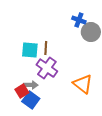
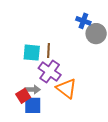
orange triangle: (83, 84) -> (66, 88), moved
blue square: (31, 100) -> (33, 105), turned -36

